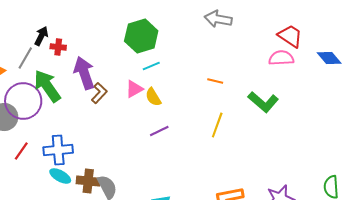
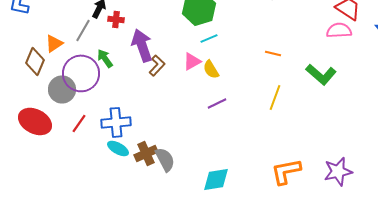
green arrow: (47, 86) -> (105, 58), size x0.6
brown cross: (88, 181) -> (146, 153), turned -30

